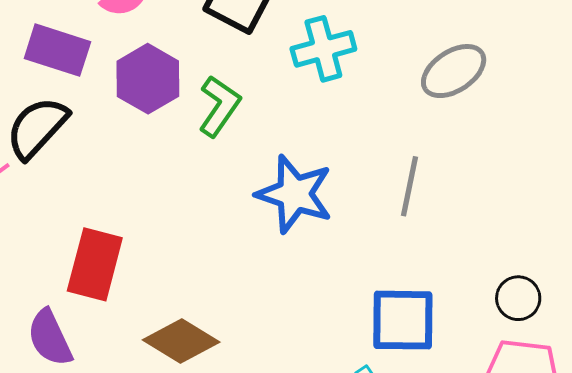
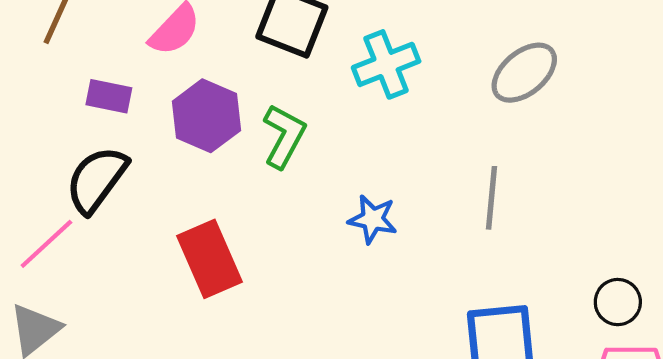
purple rectangle: (57, 50) -> (109, 96), size x0.7
blue star: (295, 194) -> (373, 219), size x0.6
red rectangle: (95, 264) -> (210, 259), moved, turned -32

